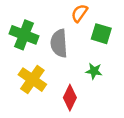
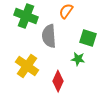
green square: (101, 34) -> (88, 38), moved
green cross: (24, 35) -> (26, 16), moved

